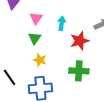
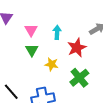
yellow star: (40, 60) -> (52, 64), moved
green cross: (79, 71) -> (79, 78), turned -36

